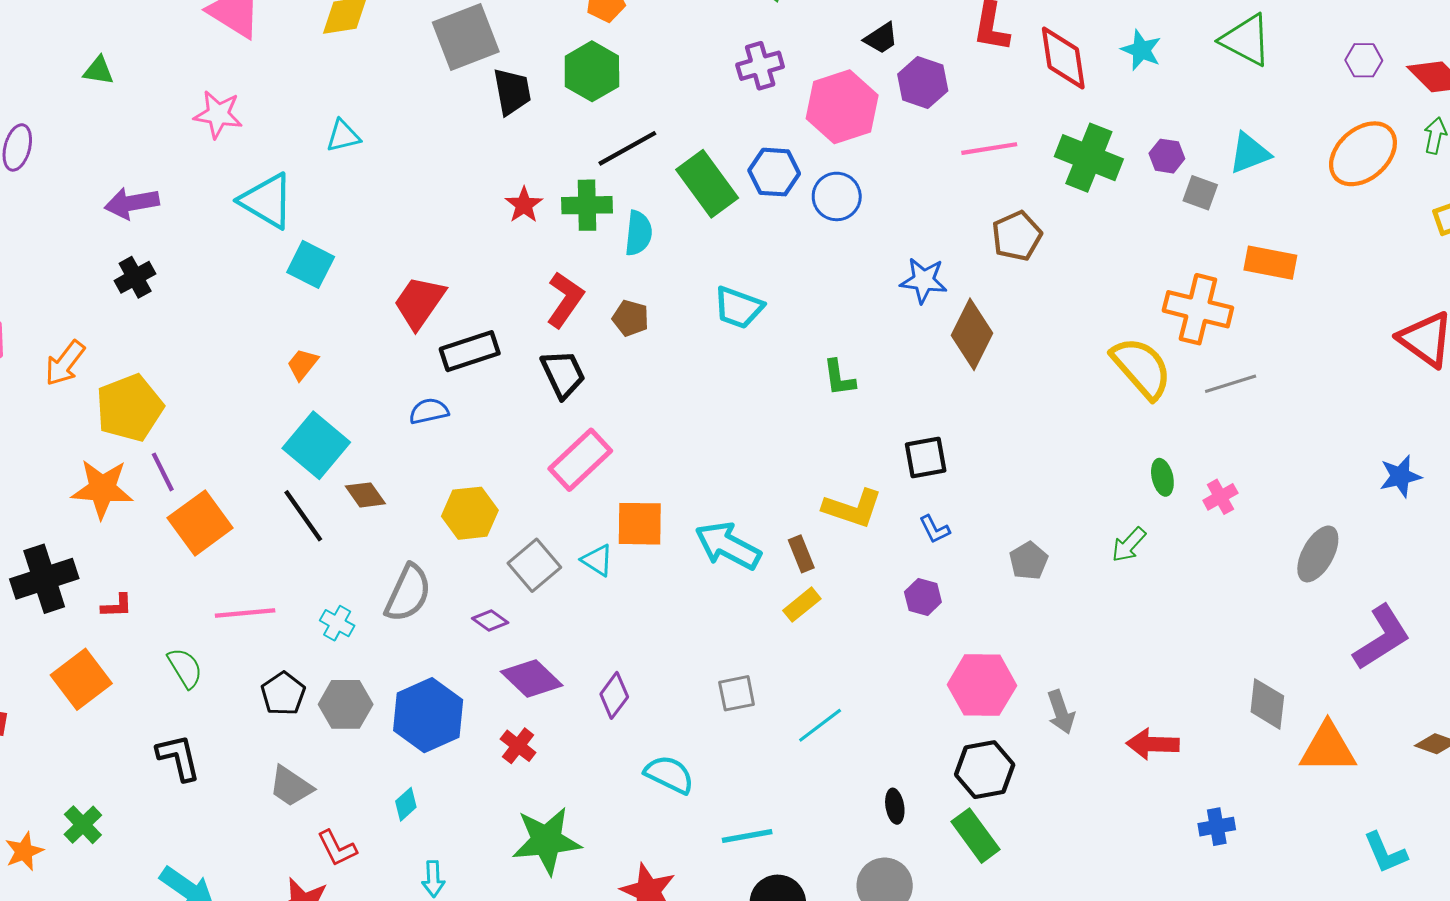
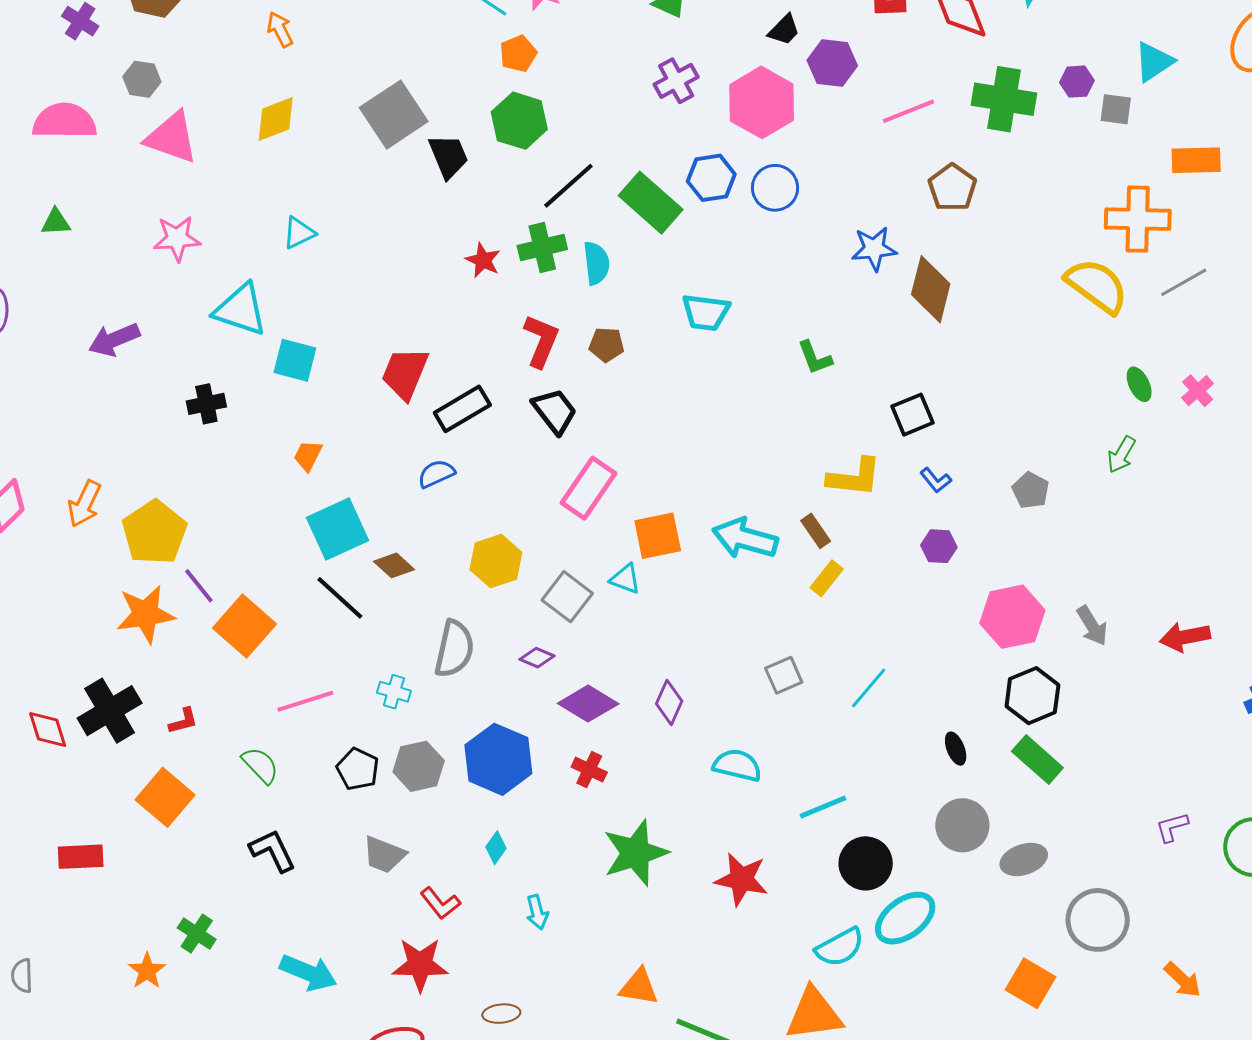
black cross: (135, 277) -> (206, 404), moved, turned 30
cyan square: (316, 445) -> (338, 529), turned 38

